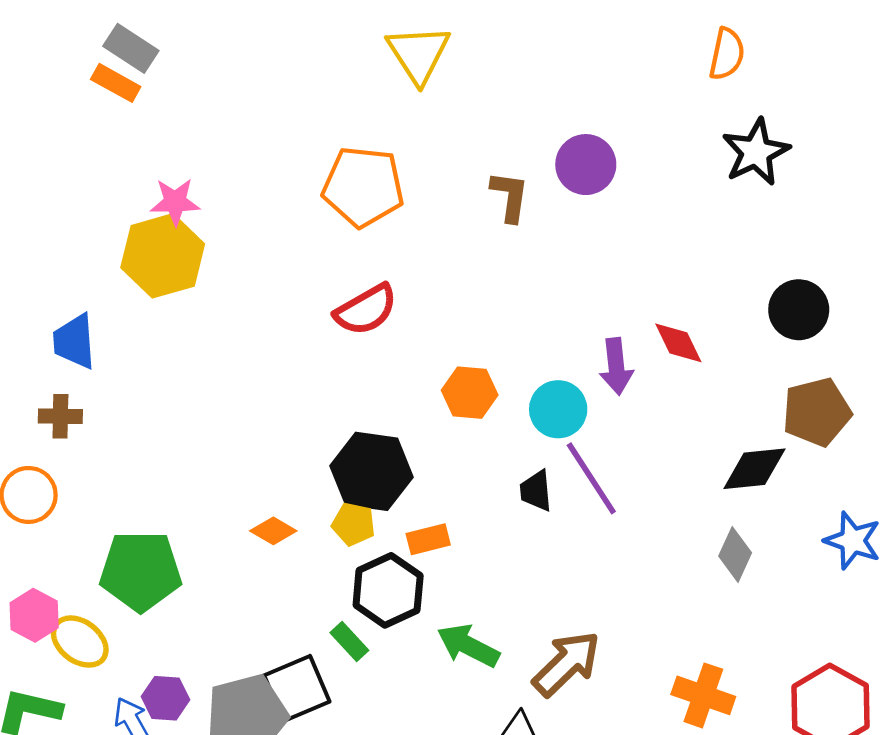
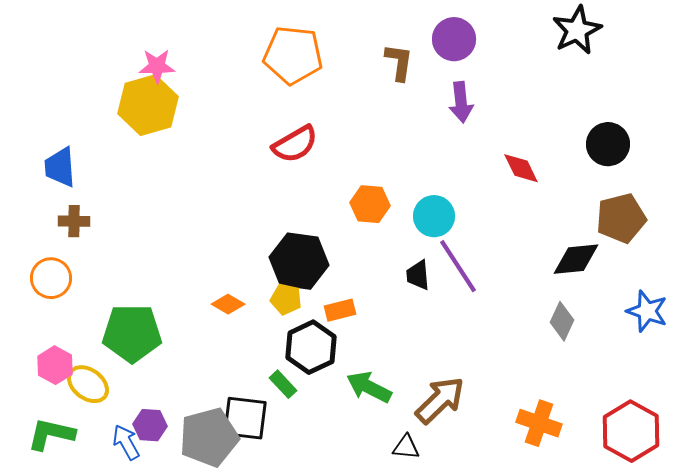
blue trapezoid: (74, 342) -> (60, 167), moved
purple arrow: (616, 366) -> (461, 102), moved
black square: (297, 689) -> (245, 418), turned 30

